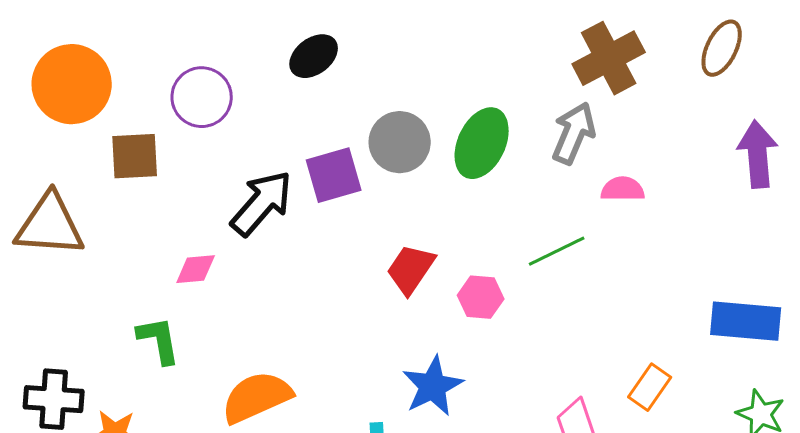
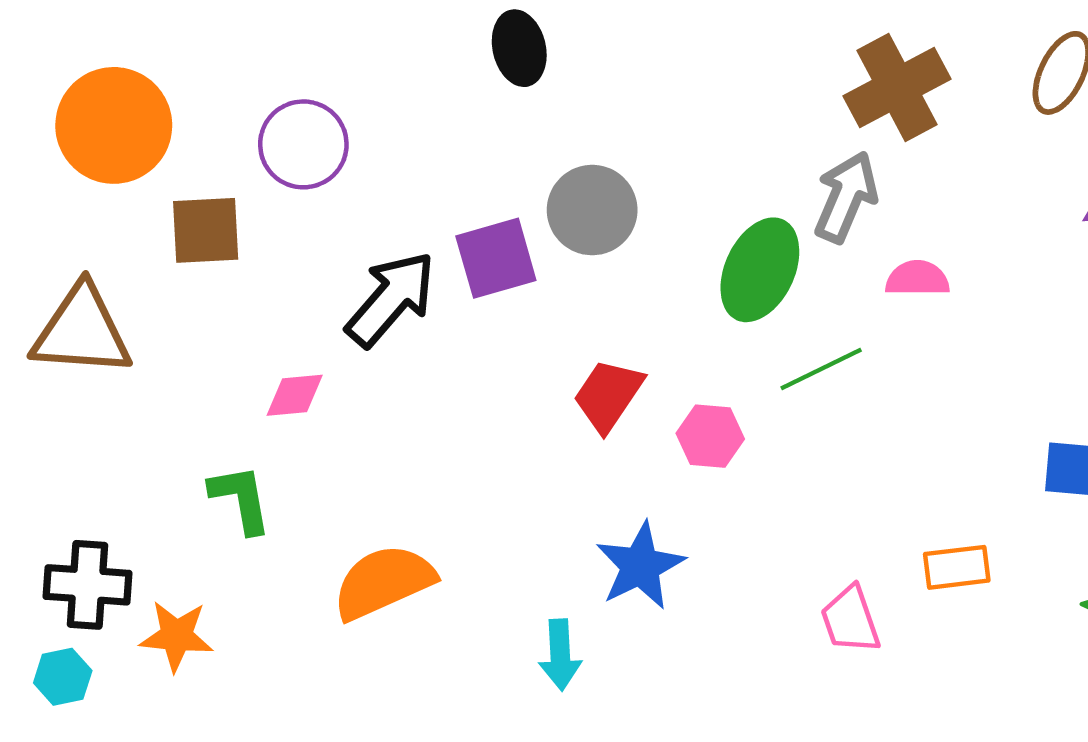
black ellipse: (314, 56) -> (519, 48), moved, turned -66
green ellipse: (482, 143) -> (760, 270), moved
orange rectangle: (650, 387) -> (957, 567), turned 48

